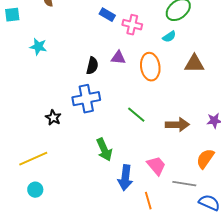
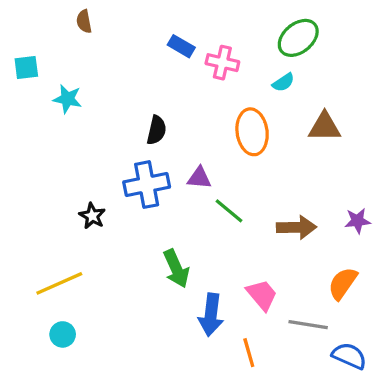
cyan square: (12, 15) -> (26, 68), moved
purple triangle: (118, 58) -> (199, 178), moved

